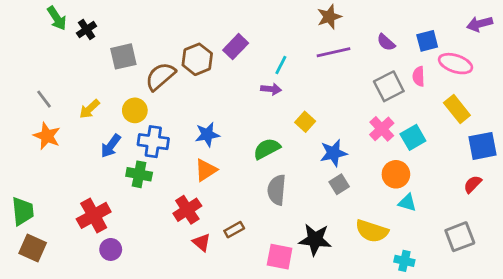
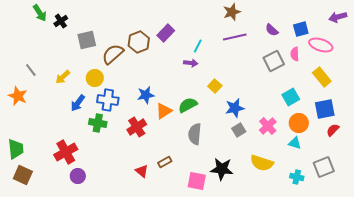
pink cross: (382, 129) -> (268, 126), moved
orange star: (47, 136) -> (18, 96), moved
blue square: (482, 146) -> (325, 109), moved
orange triangle: (206, 170) -> (164, 111), moved
orange circle: (396, 174) -> (299, 123), moved
cyan triangle: (407, 203) -> (295, 143), moved
red cross: (187, 210) -> (137, 127), moved
cyan cross: (404, 261) -> (297, 177), moved

